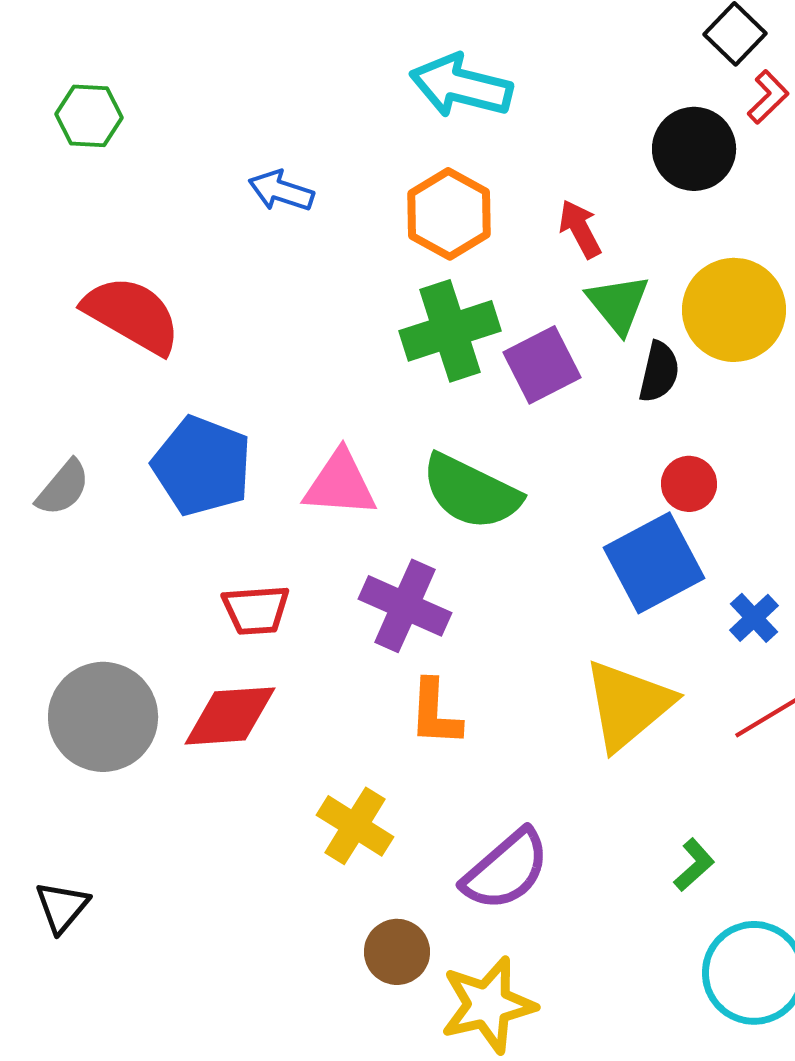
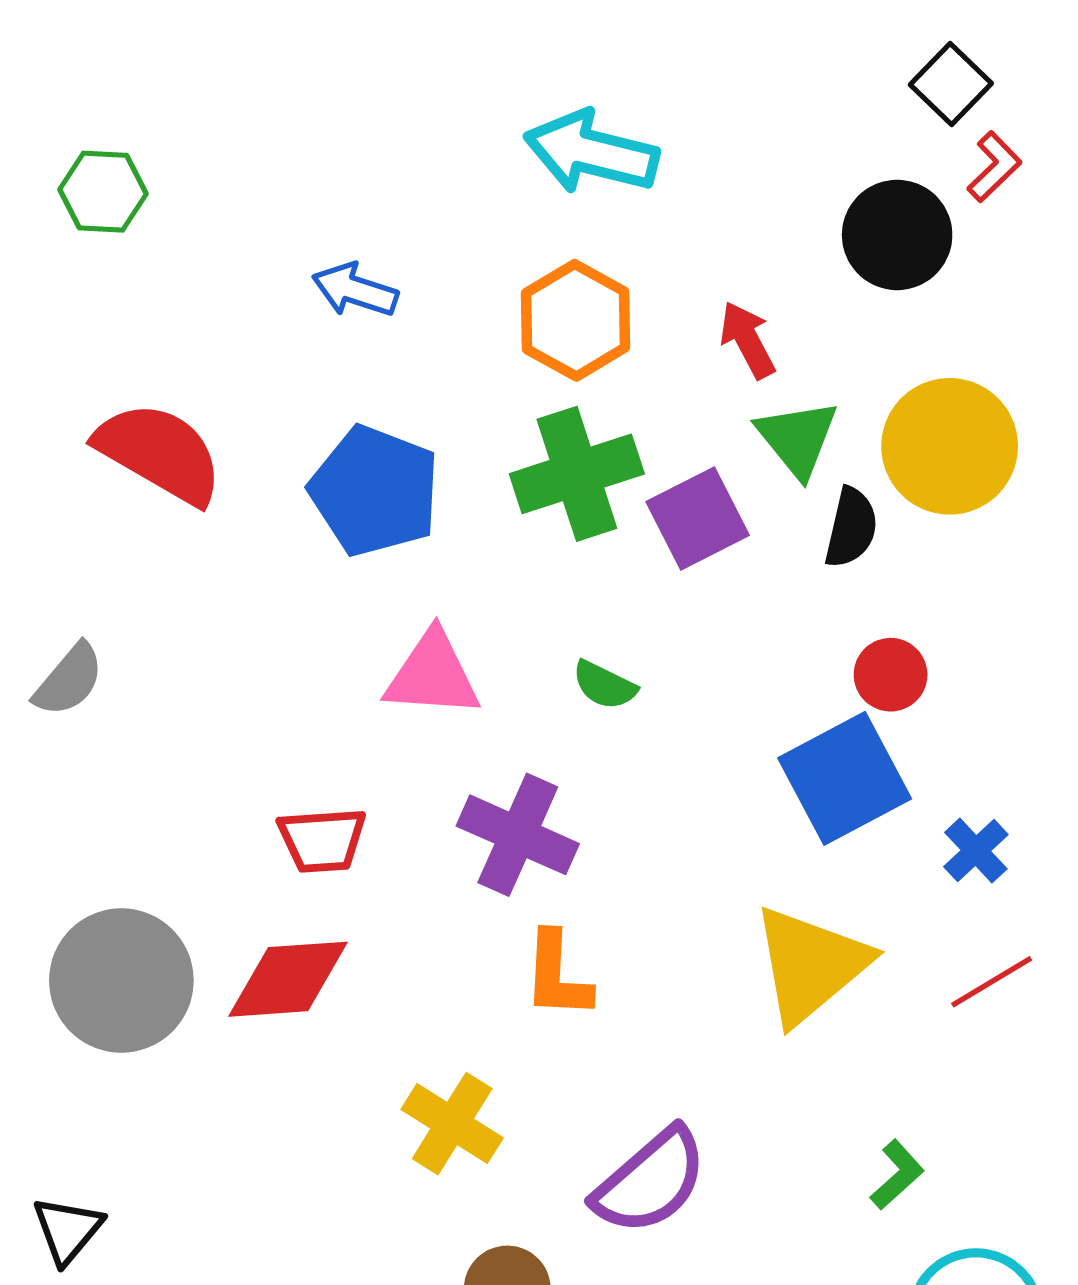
blue pentagon: (202, 466) -> (375, 491), moved
green semicircle: (471, 492) -> (604, 685), size x0.5

